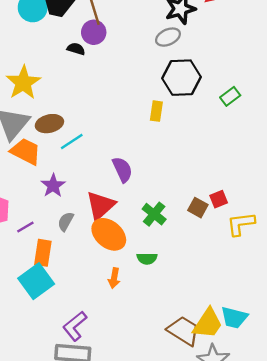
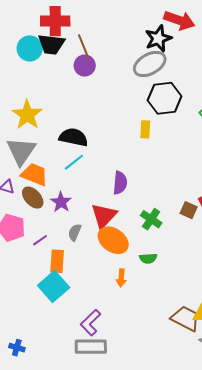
gray ellipse: (168, 37) -> (150, 64), size x1.5
black semicircle: (76, 49) -> (74, 137), moved, size x1.8
brown ellipse: (49, 124) -> (33, 198), moved, turned 65
purple semicircle: (122, 170) -> (120, 183), turned 35

